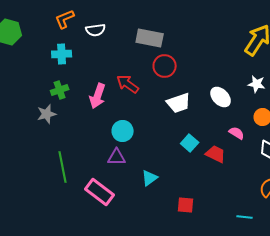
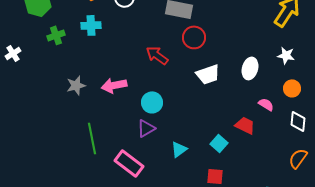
green cross: (60, 90) -> (56, 35), moved
pink arrow: (98, 96) -> (114, 85), moved, turned 60
white ellipse: (221, 97) -> (250, 68), turned 60
cyan square: (190, 143) -> (219, 143), moved
purple triangle: (117, 157) -> (146, 128), turned -30

